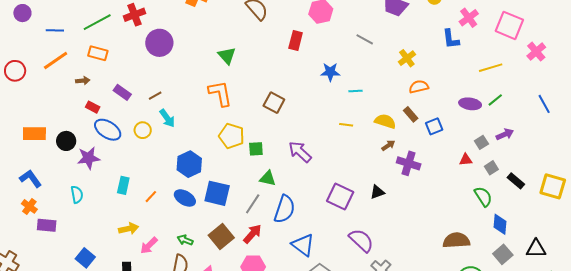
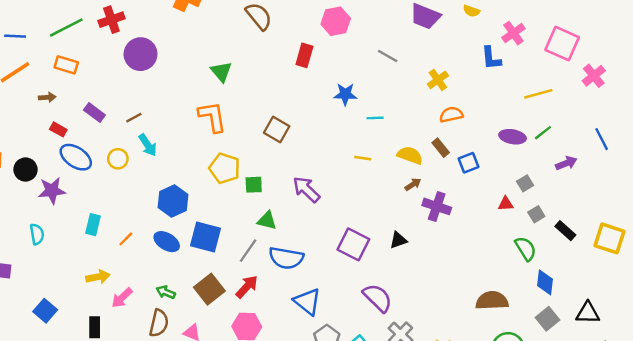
purple arrow: (505, 134) -> (566, 163), moved
blue semicircle: (284, 209) -> (286, 258), turned 80

